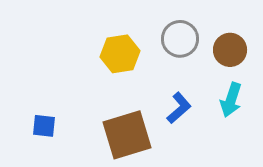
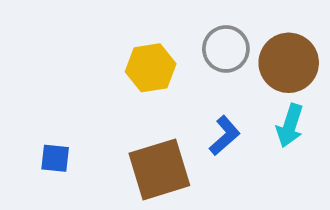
brown circle: (230, 50) -> (289, 63), size x1.4

